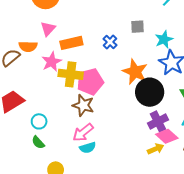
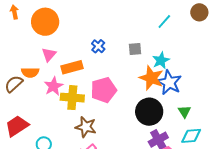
blue cross: (110, 42) -> (98, 46), moved
orange star: (135, 72) -> (151, 78), moved
pink pentagon: (90, 82) -> (104, 90), moved

